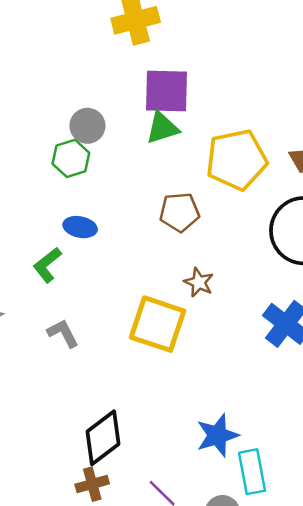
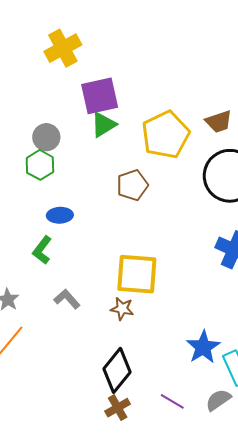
brown star: (199, 282) -> (122, 309), moved

